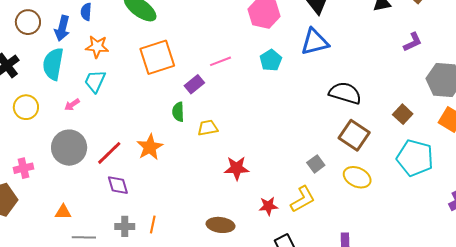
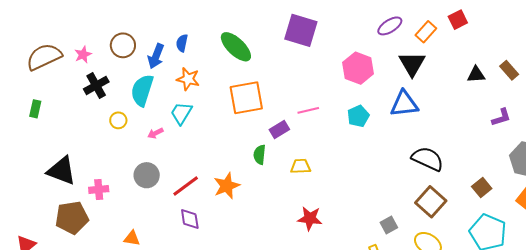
yellow circle: (26, 107) -> (118, 120), moved, size x0.7
yellow trapezoid: (208, 128) -> (301, 166), moved
gray circle: (69, 148) -> (147, 175), size x0.7

